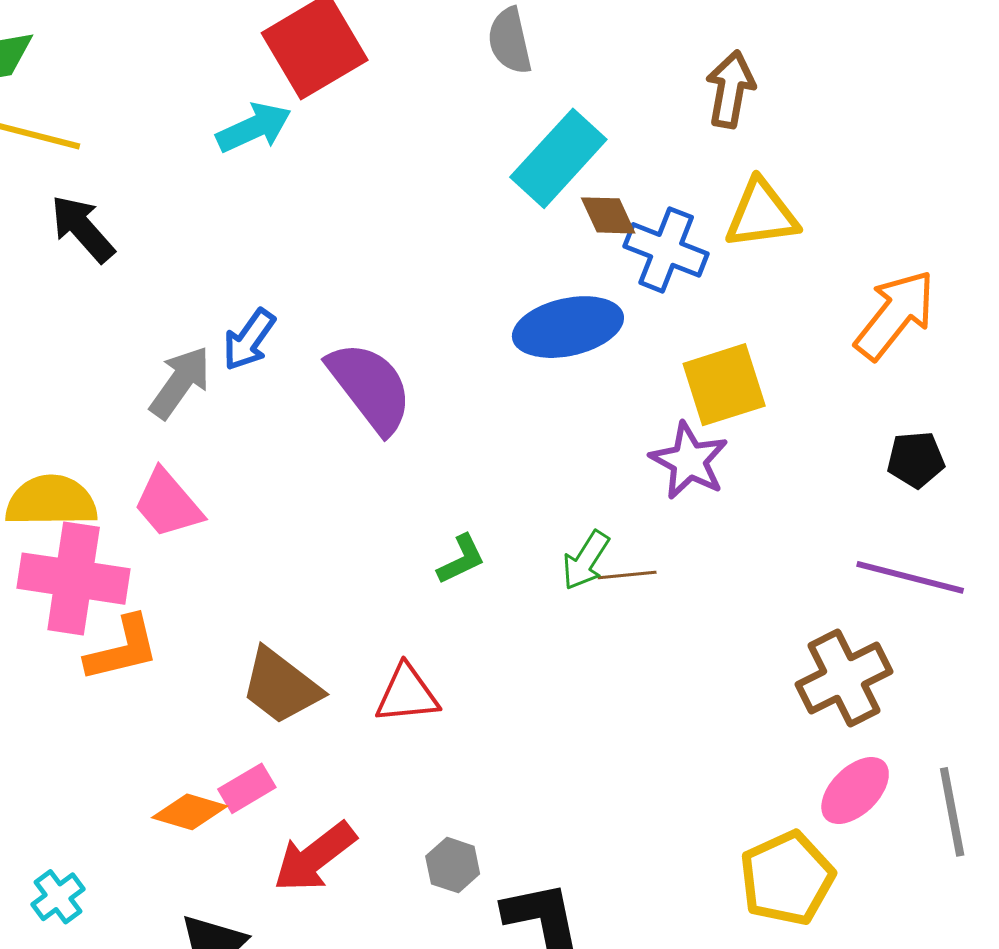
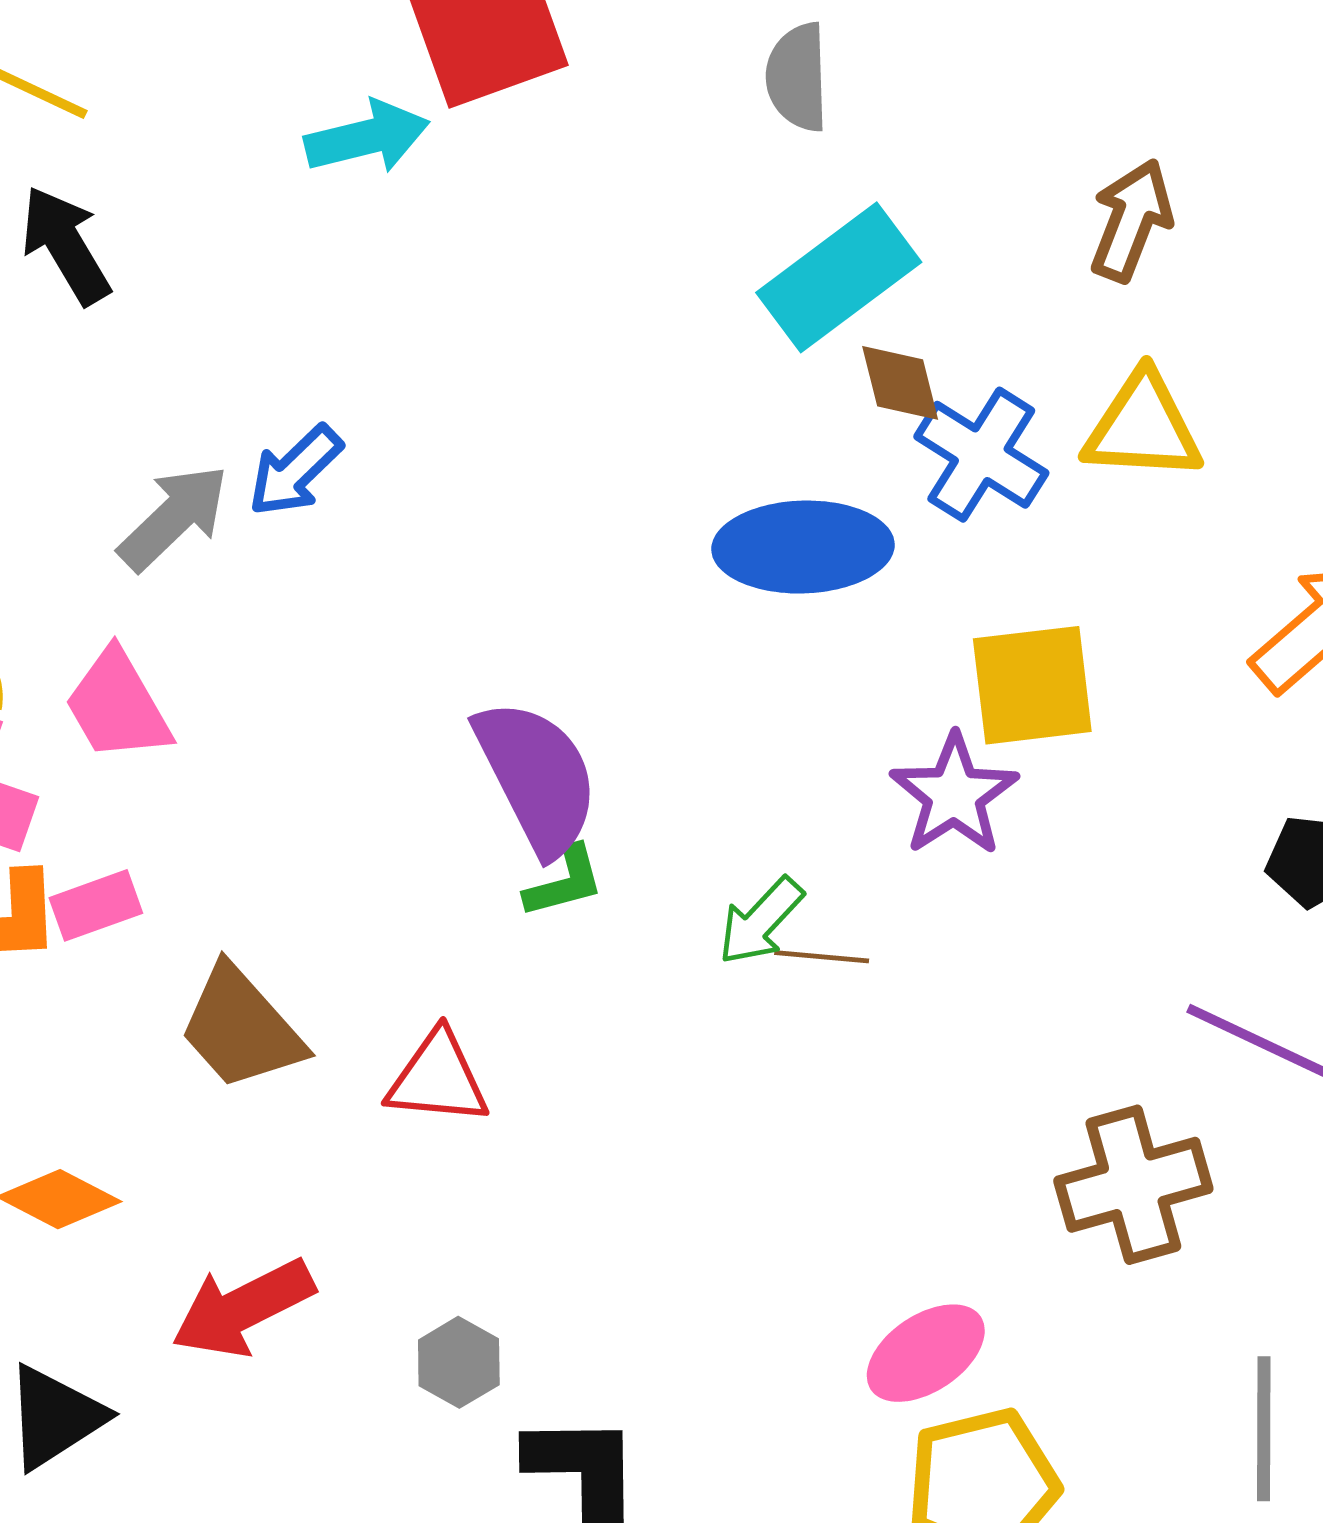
purple semicircle: (370, 387) -> (537, 777), moved
pink rectangle: (247, 788) -> (96, 905), moved
pink ellipse: (855, 791) -> (926, 1353), moved

